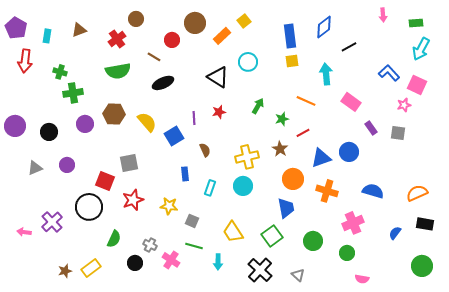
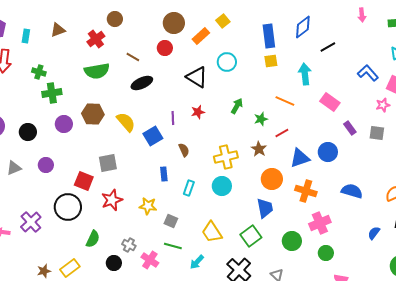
red circle: (172, 40) -> (165, 48), moved
pink cross: (353, 223) -> (320, 223), moved
cyan arrow: (218, 262) -> (197, 262), turned 42

